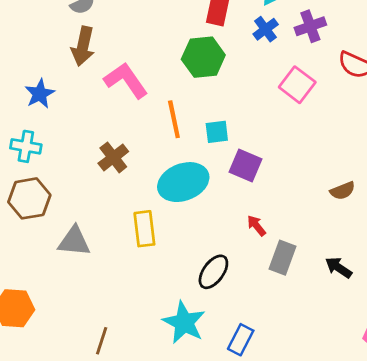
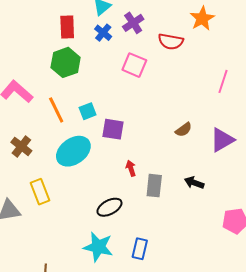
red arrow: (257, 226) -> (131, 168), turned 35
yellow rectangle: (144, 229) -> (40, 192), moved
black ellipse: (213, 272) -> (109, 207), turned 40

